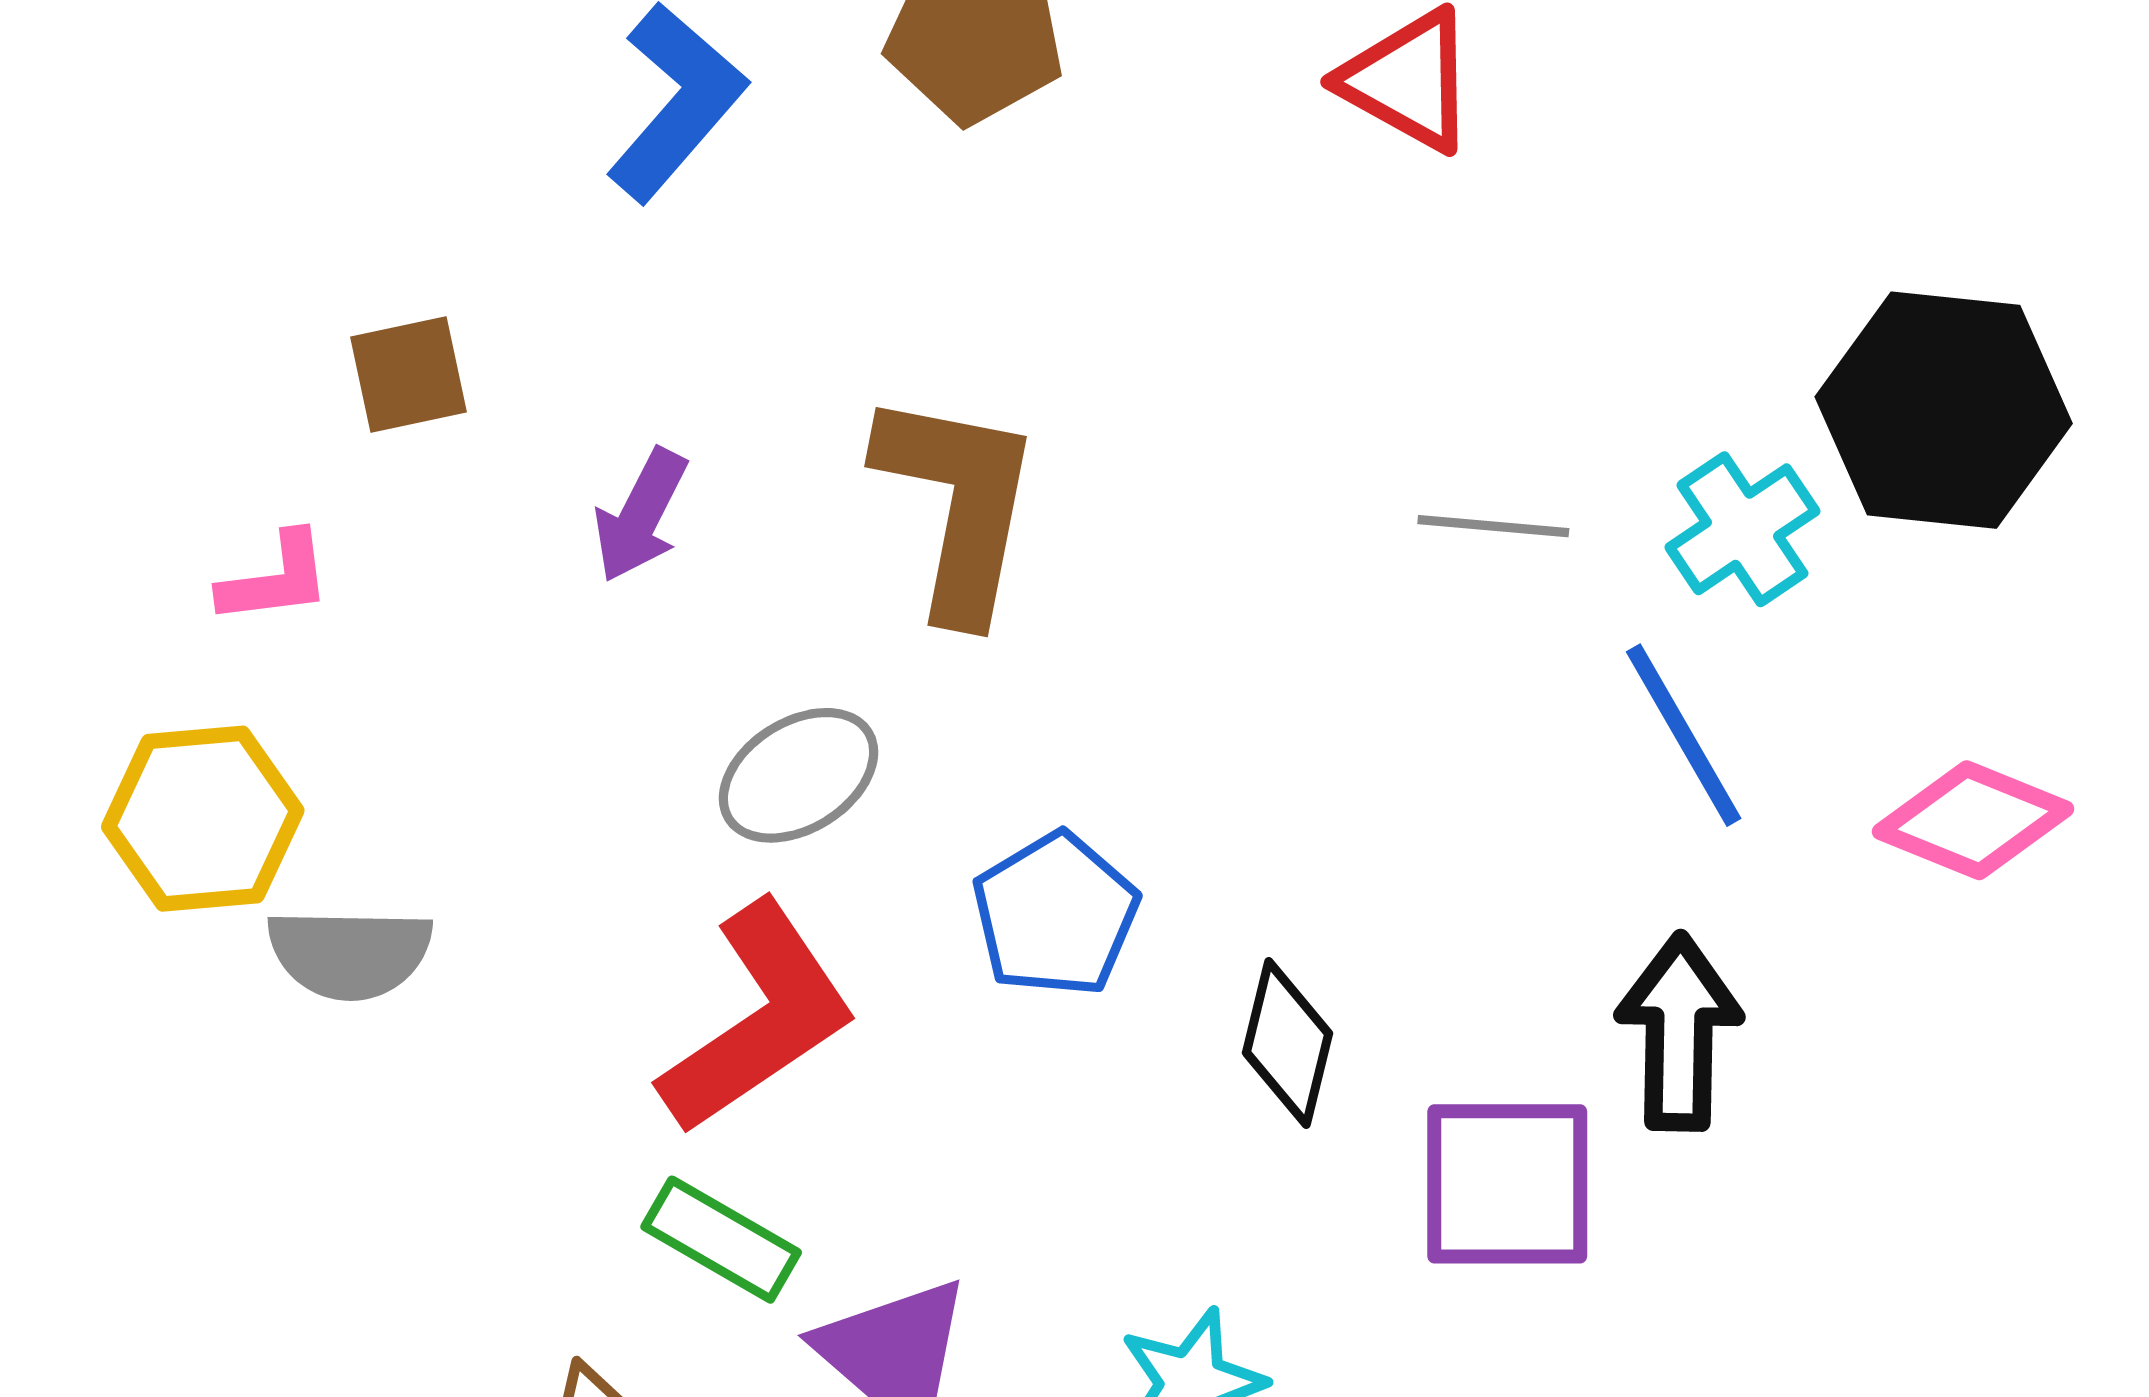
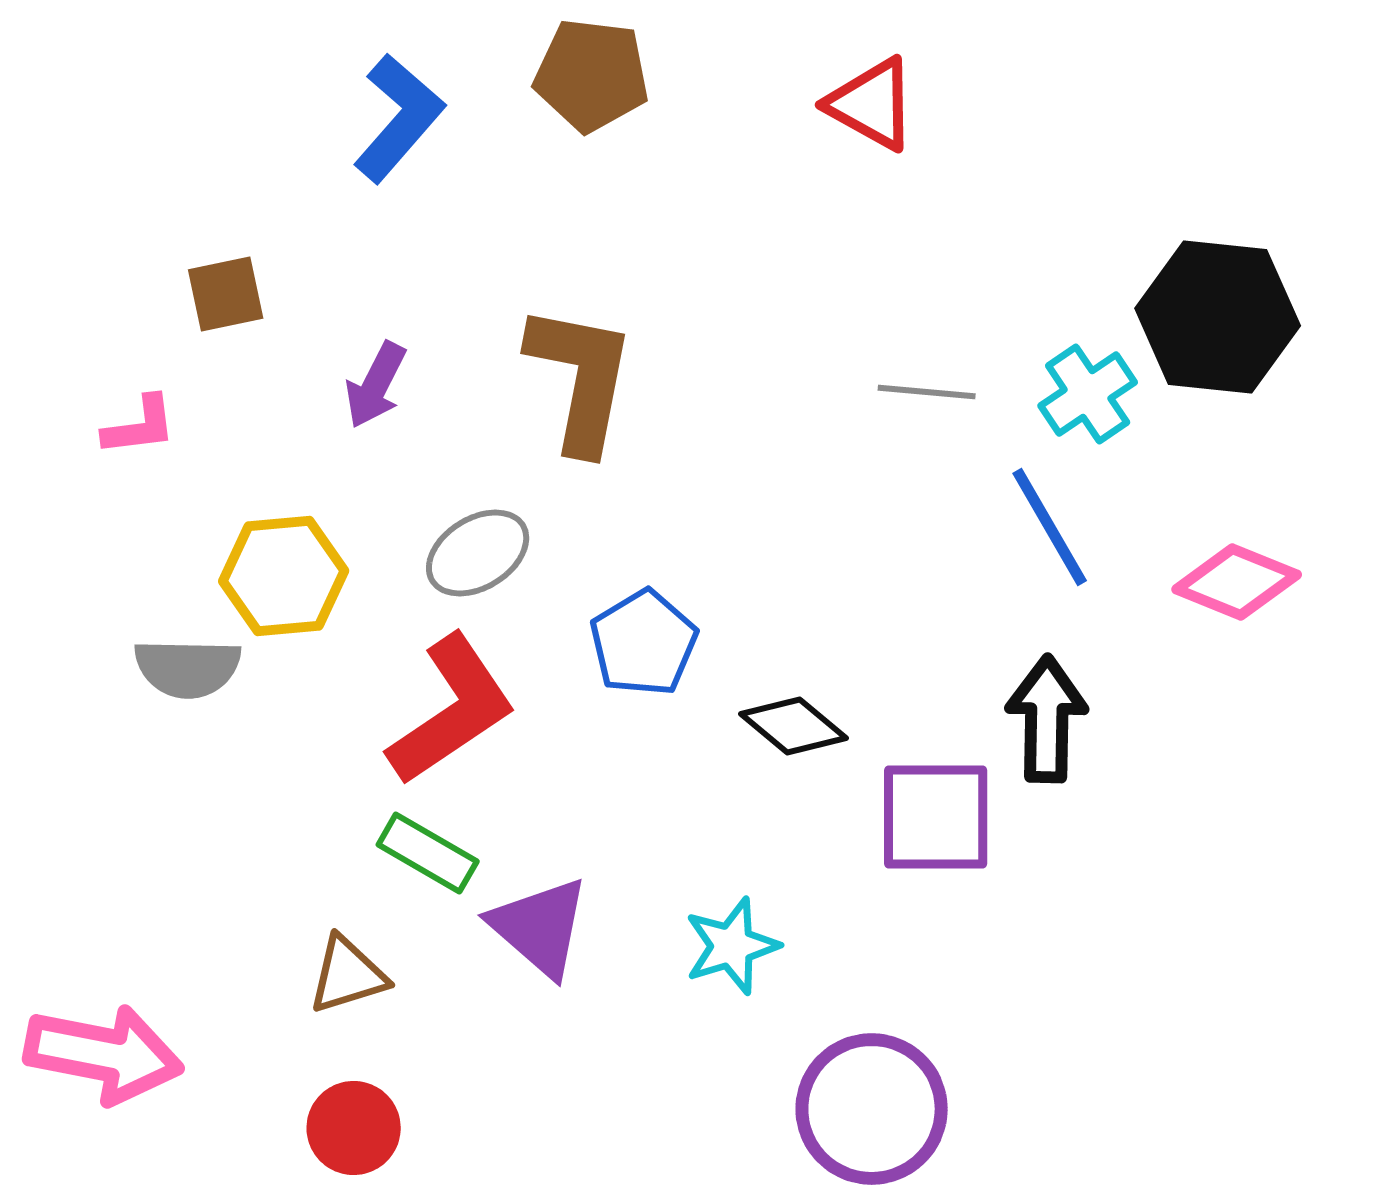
yellow hexagon: (203, 819) -> (284, 576), moved
black diamond: (1288, 1043) -> (794, 726), turned -64

